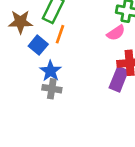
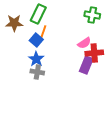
pink semicircle: (116, 33) -> (84, 43), moved
blue square: (38, 45) -> (36, 40), moved

